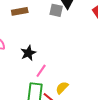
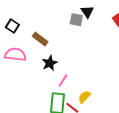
brown rectangle: (20, 11) -> (40, 39), moved, turned 49

